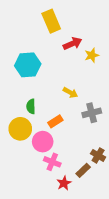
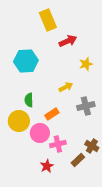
yellow star: (92, 55) -> (86, 64), moved
yellow arrow: (70, 93) -> (66, 87), turned -56
pink cross: (52, 162) -> (58, 144), moved, turned -35
red star: (64, 183) -> (47, 166), moved

